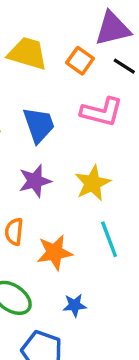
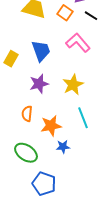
pink L-shape: (102, 112) -> (78, 43), turned -145
blue star: (75, 305) -> (63, 147), moved

